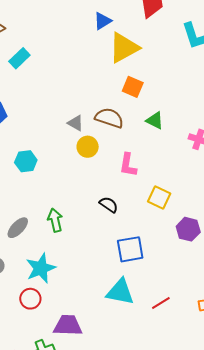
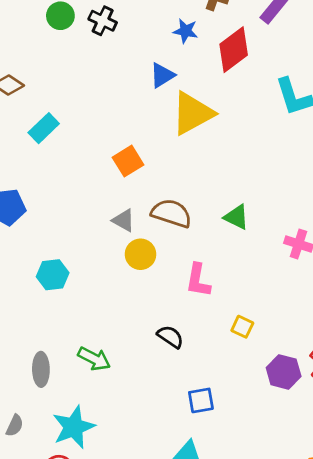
orange square: (133, 87) -> (128, 161), moved, turned 35
yellow square: (159, 197) -> (242, 327), size x0.7
green arrow: (55, 220) -> (94, 359), turned 130
gray ellipse: (18, 228) -> (41, 369), turned -45
blue square: (130, 249) -> (201, 400), size x0.7

